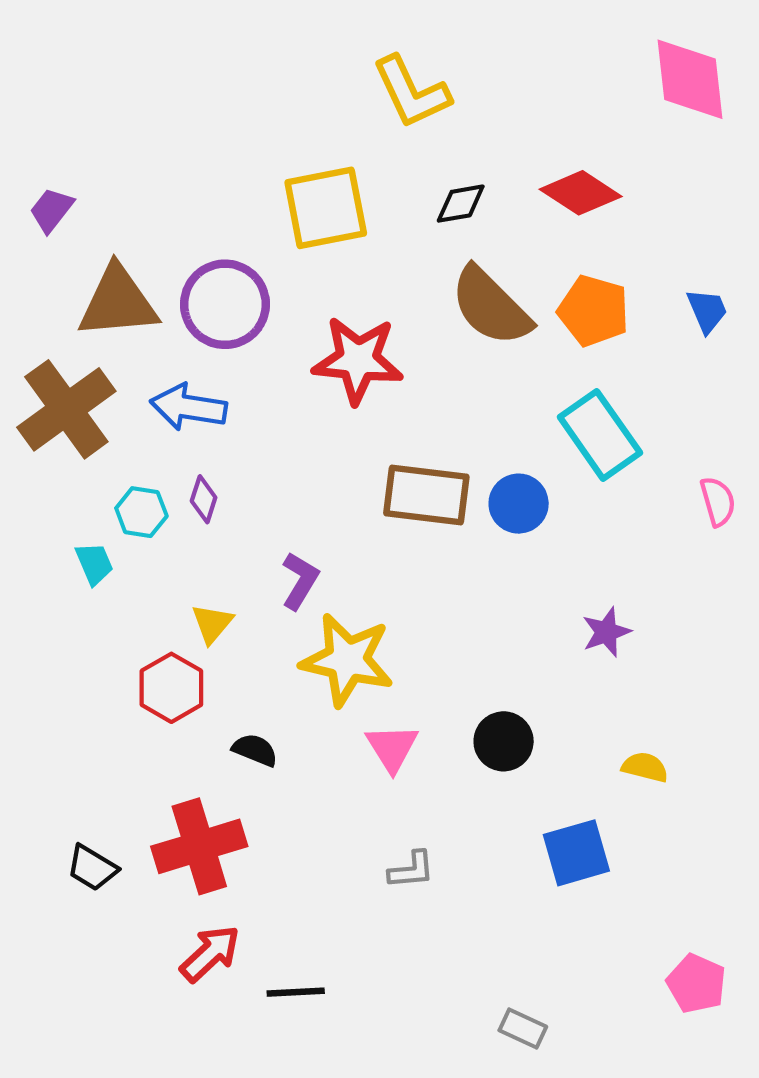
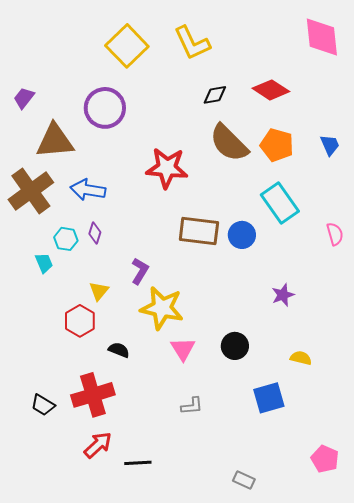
yellow square: (326, 208) -> (127, 46), moved, turned -33
purple circle: (225, 304) -> (105, 108), moved

